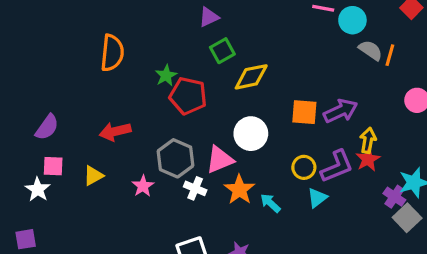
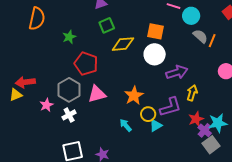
red pentagon: (188, 96) -> (86, 64), moved
orange square: (304, 112) -> (155, 31), moved
red arrow: (115, 131) -> (25, 82), moved
white circle: (251, 134) -> (155, 54), moved
red star: (368, 159) -> (196, 119), moved
yellow circle: (304, 167) -> (148, 114), moved
white cross: (195, 188) -> (69, 115), moved, turned 32
orange star: (239, 190) -> (134, 96), moved

